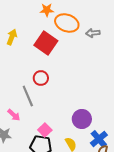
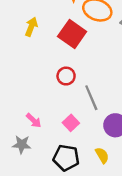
gray line: (28, 96) -> (91, 98), moved
pink square: (45, 130) -> (71, 123), moved

